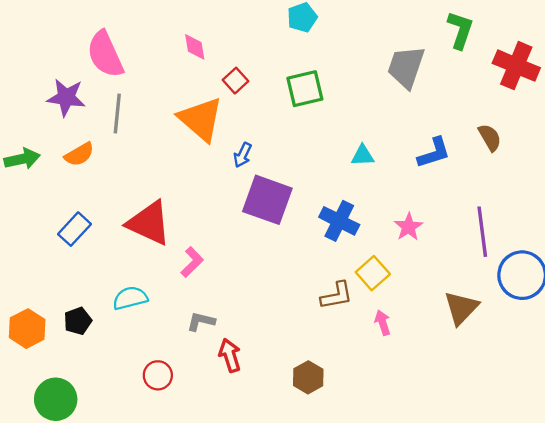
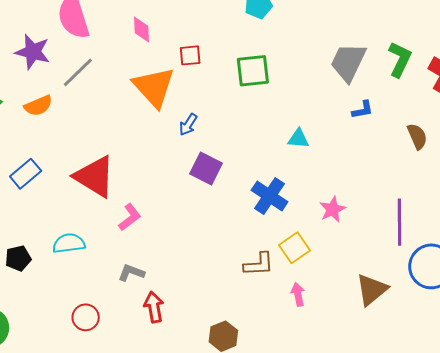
green L-shape: (460, 30) -> (400, 59), moved
pink diamond: (195, 47) -> (141, 29), moved
red square: (235, 81) -> (190, 55), turned 30
gray line: (117, 113) -> (78, 72), turned 33
blue L-shape: (434, 153) -> (363, 110), moved, size x0.7
purple square: (267, 200) -> (206, 169), size x0.7

